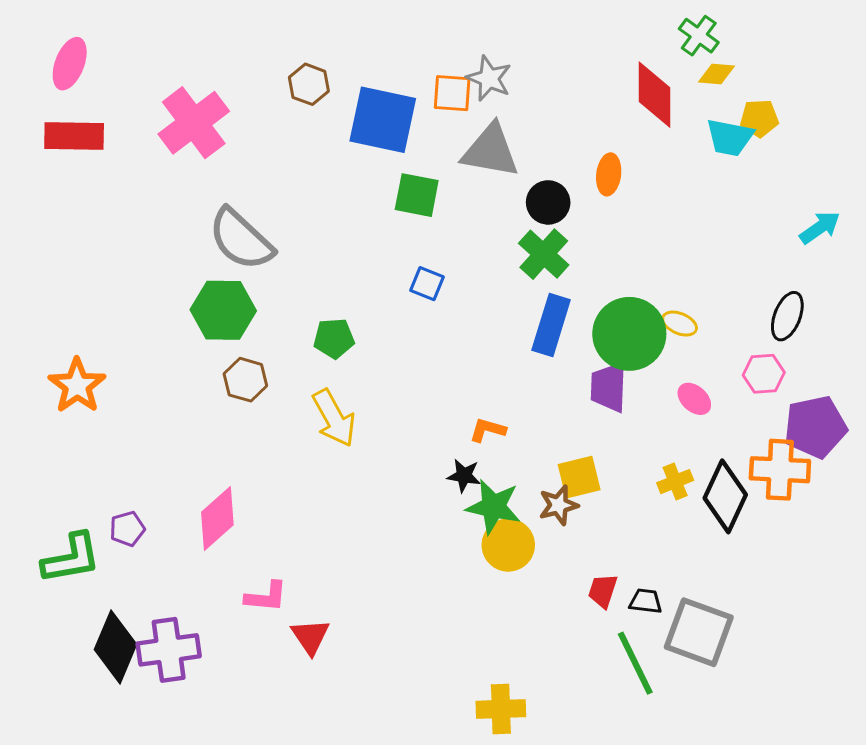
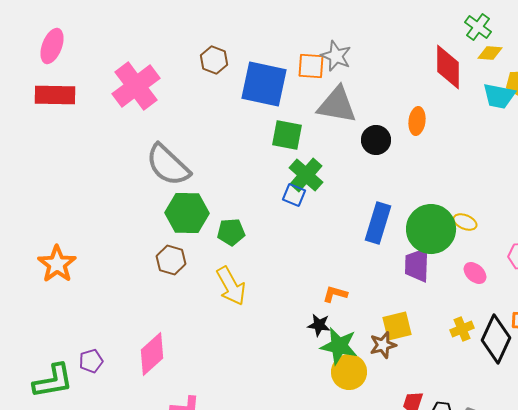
green cross: (544, 254) -> (306, 175), moved
green hexagon: (223, 310) -> (187, 213), moved

